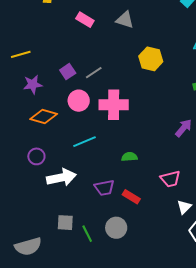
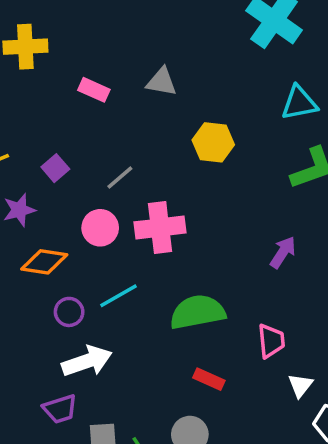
purple square: (68, 72) -> (55, 168), moved
purple circle: (36, 156) -> (69, 312), moved
green semicircle: (129, 157) -> (198, 312), size x2.0
pink trapezoid: (170, 179) -> (271, 341), turned -75
purple trapezoid: (104, 188) -> (60, 409), moved

